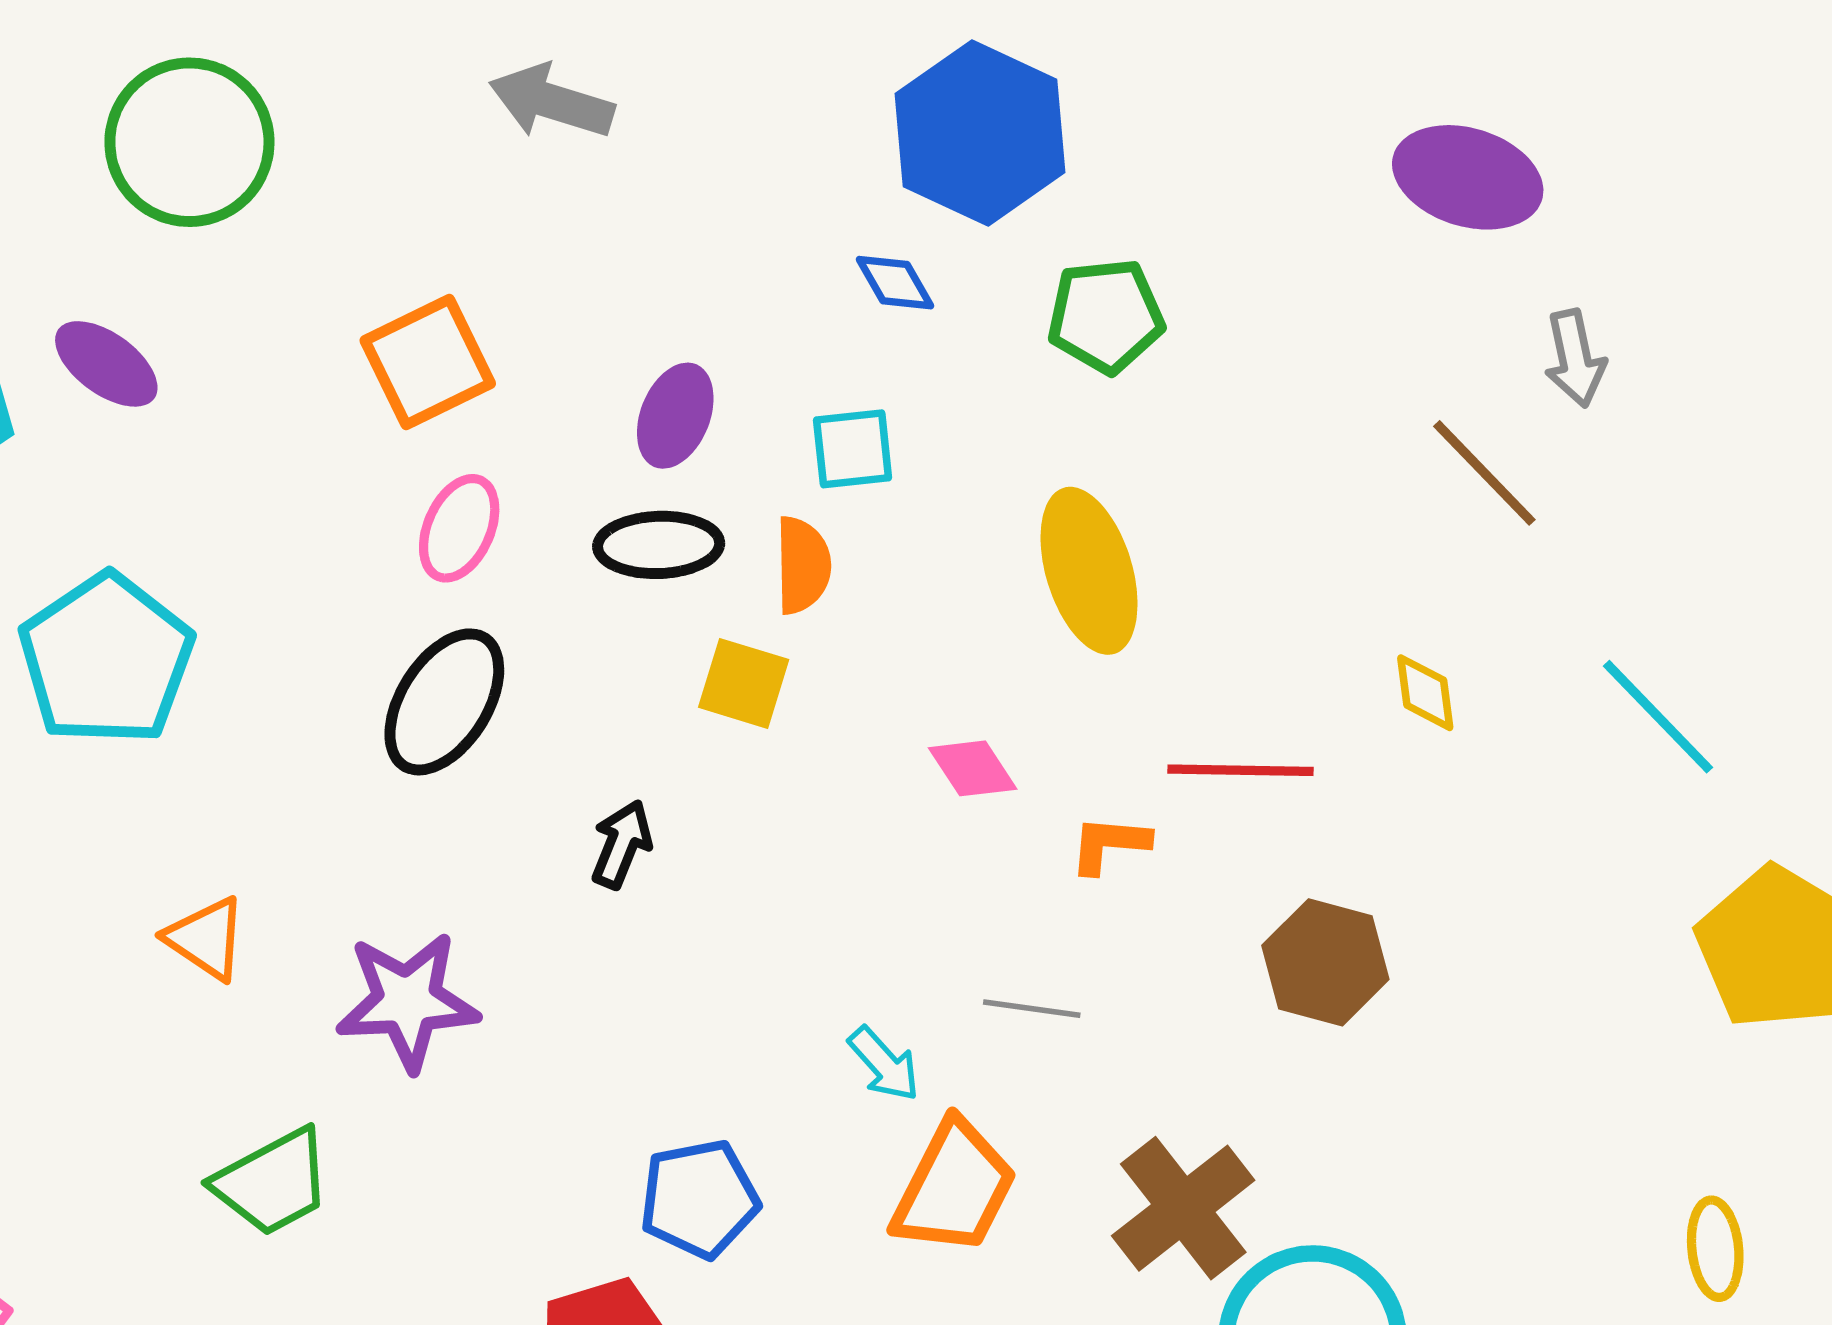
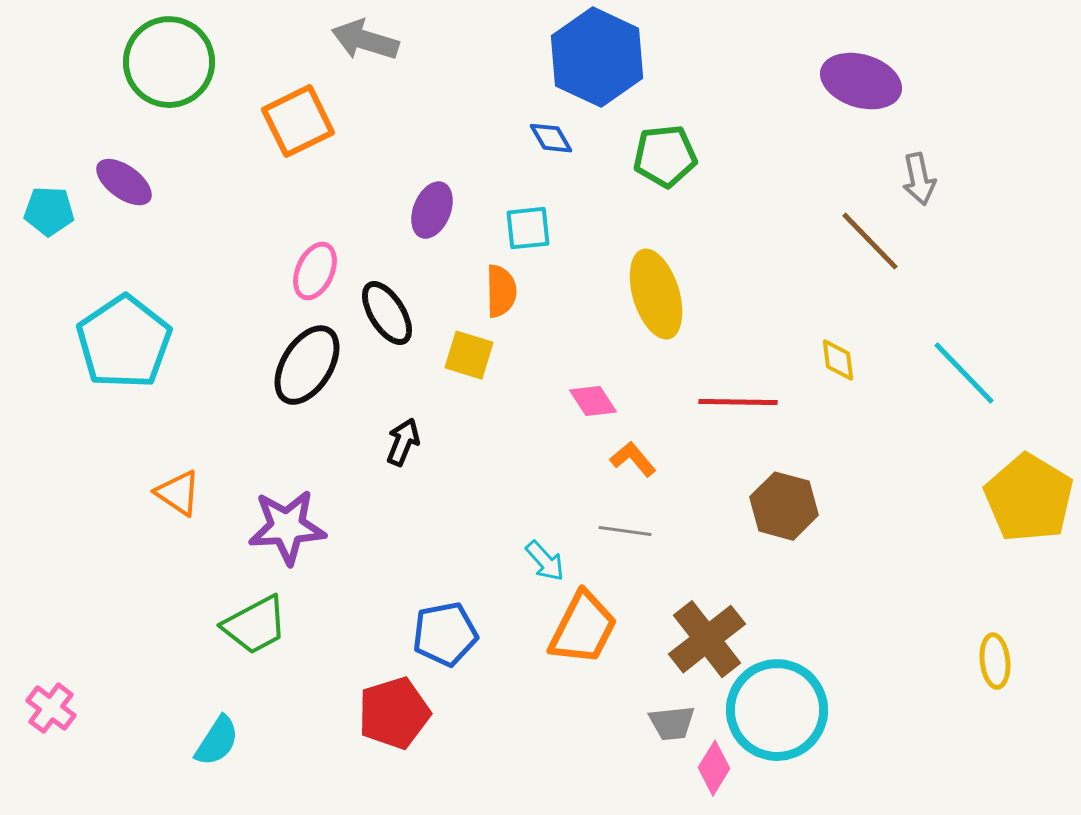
orange square: (428, 362) -> (298, 121), moved
black ellipse: (659, 545) -> (387, 313), moved, turned 60
orange L-shape: (1109, 844) -> (633, 459), moved, turned 45
green trapezoid: (273, 1182) -> (255, 625), moved

